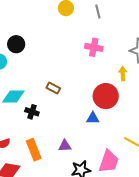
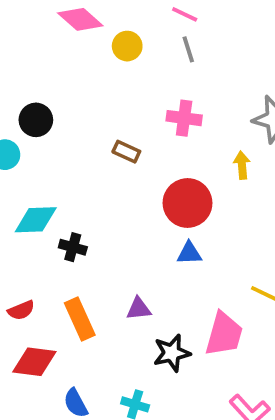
brown rectangle: (53, 88) -> (126, 152), moved
red circle: (106, 96) -> (188, 203), moved

